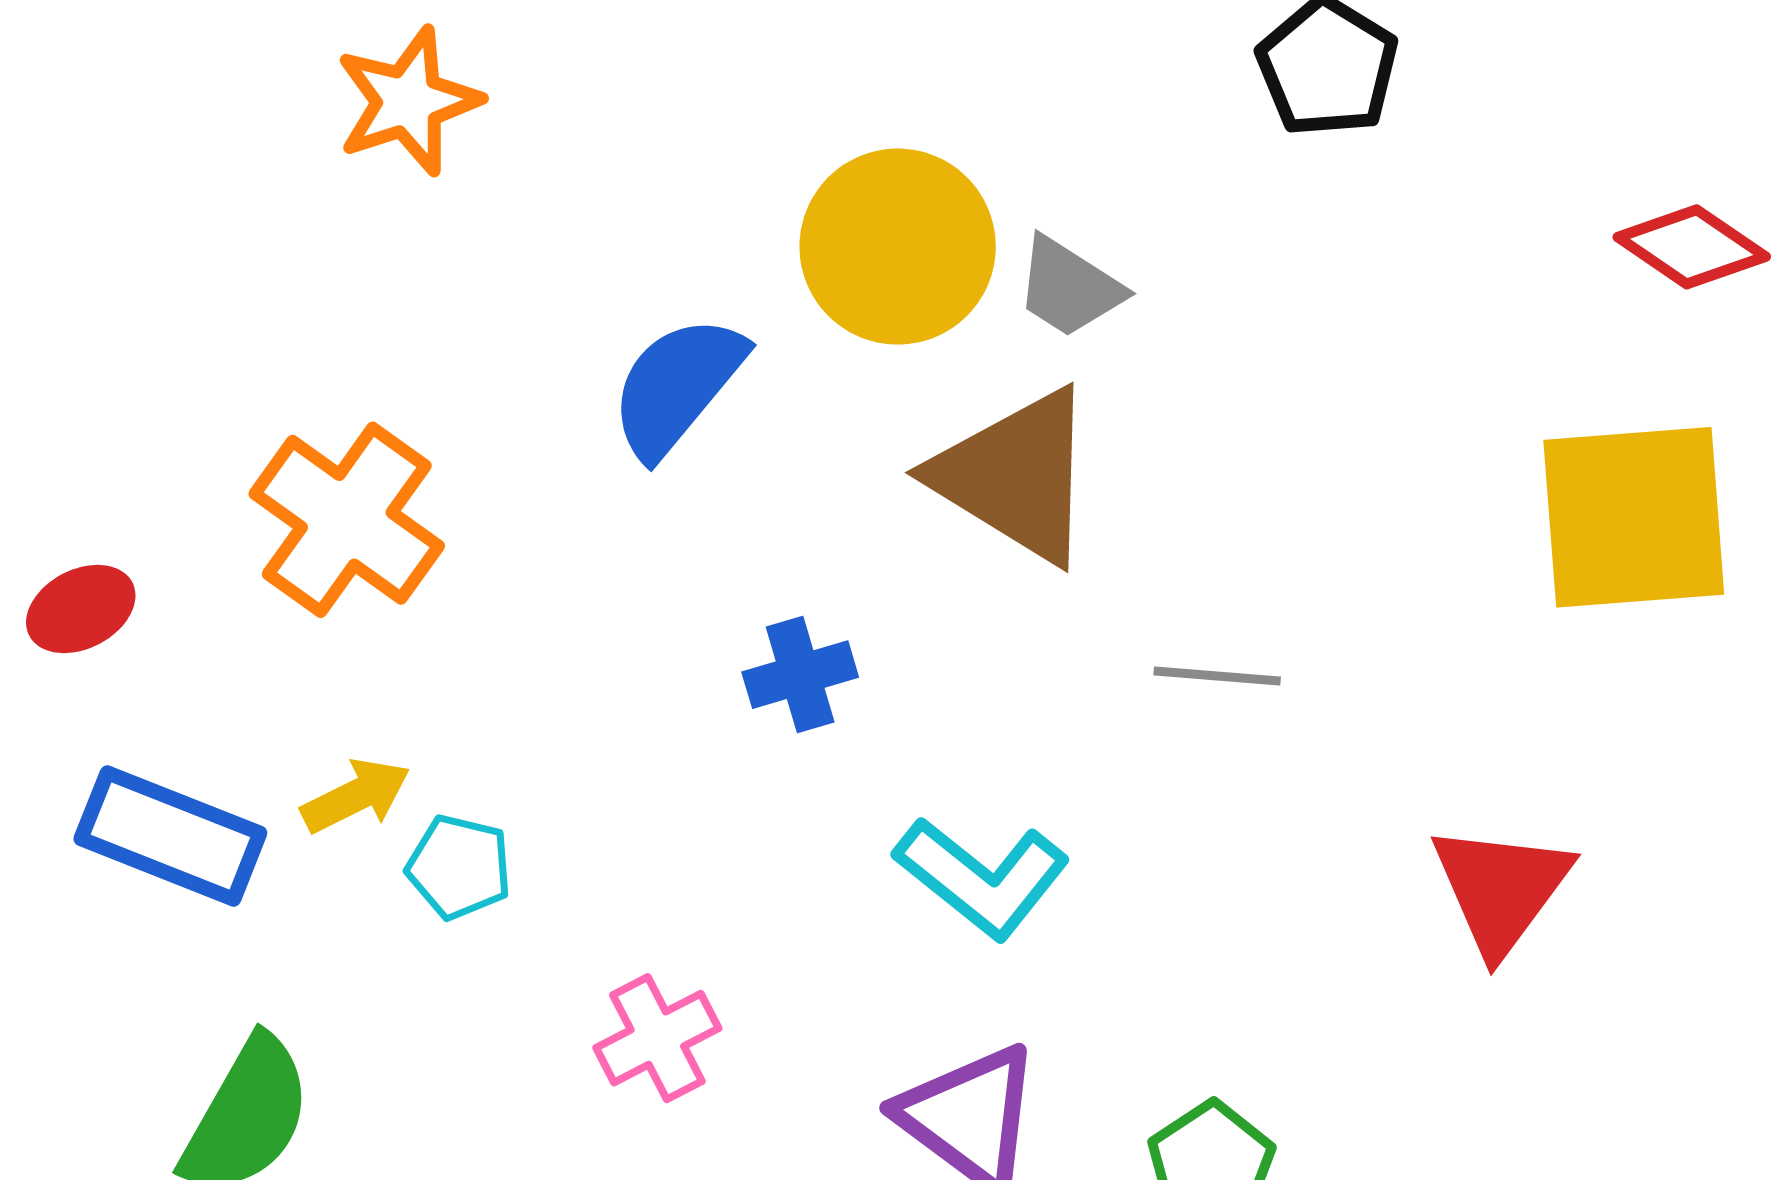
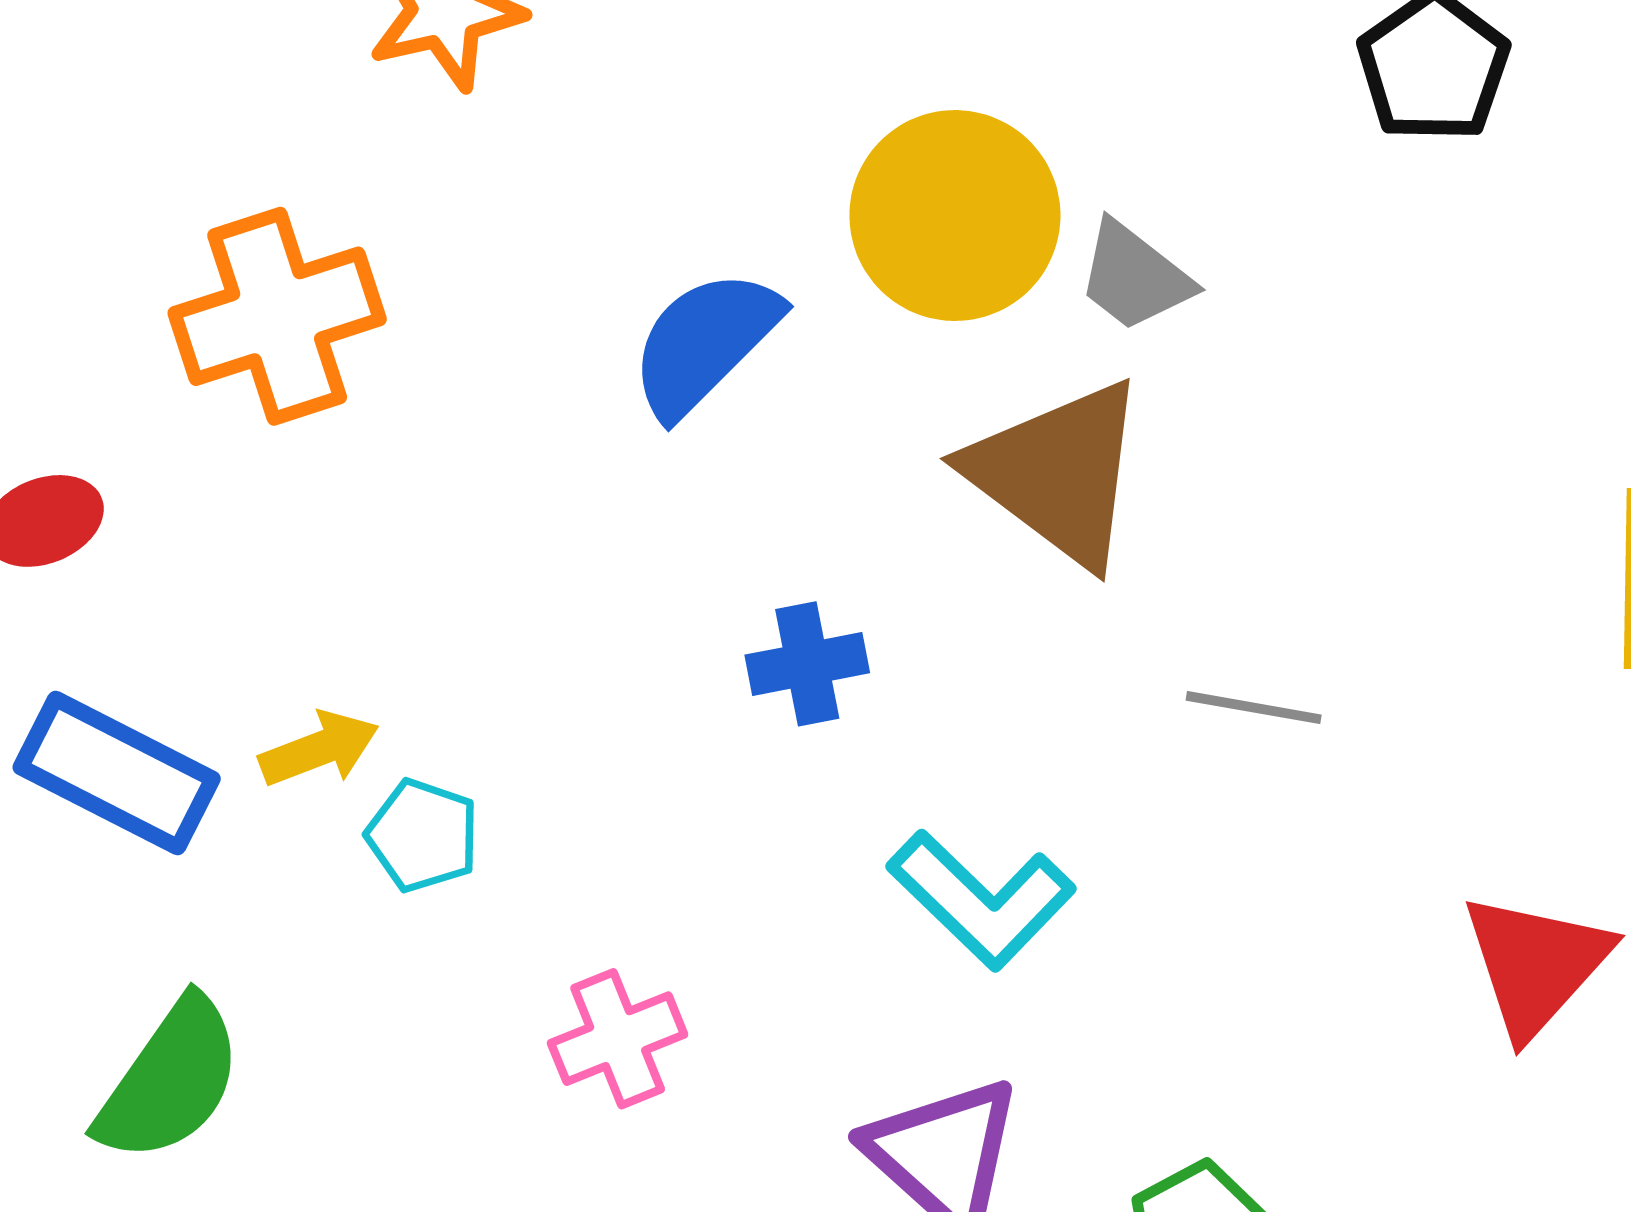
orange cross: (347, 520) -> (277, 316), moved, turned 31

